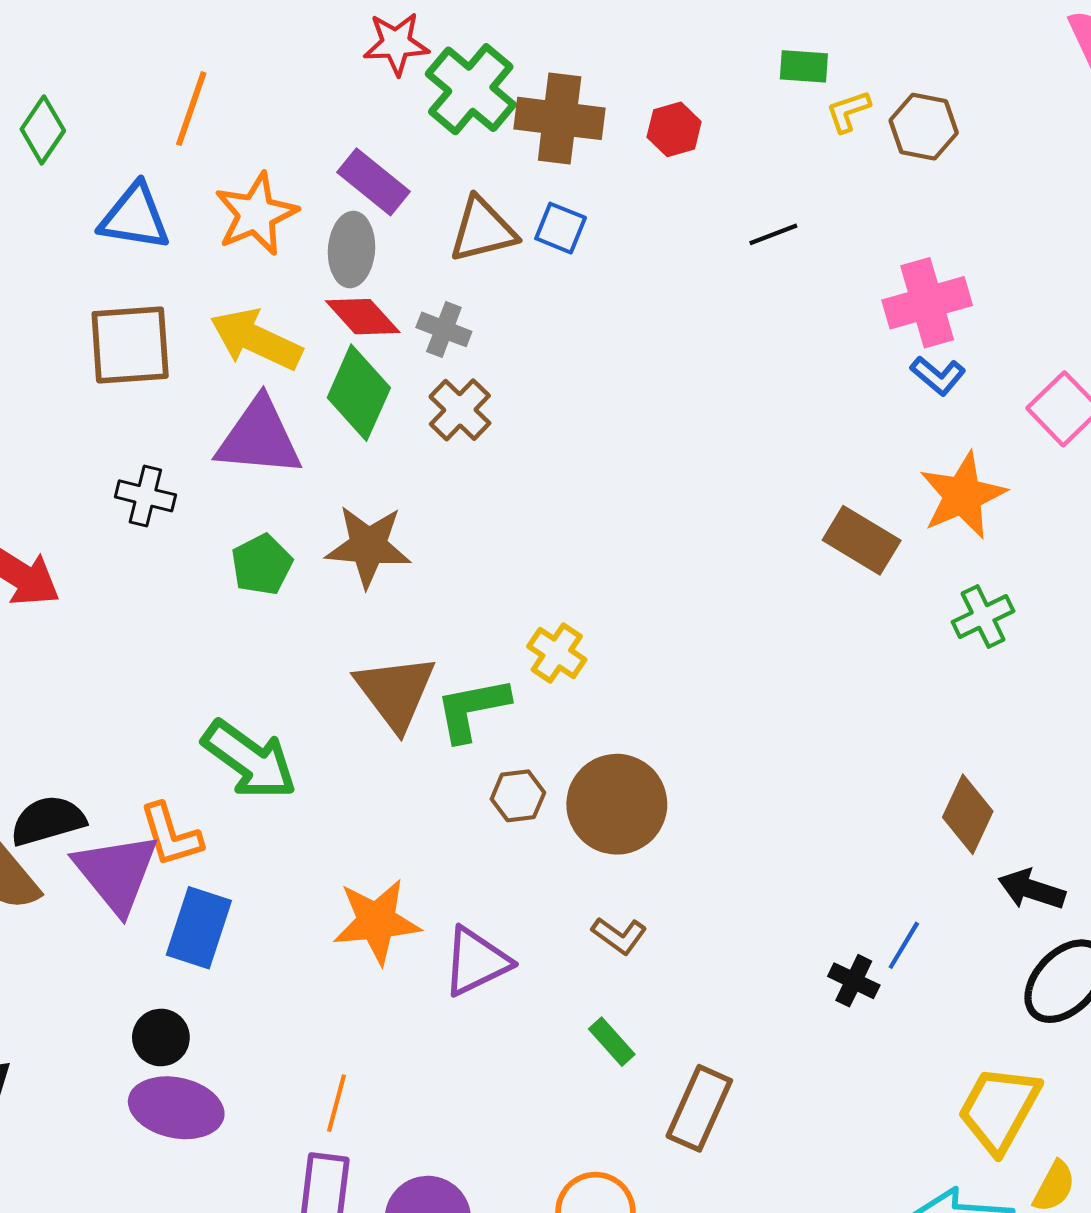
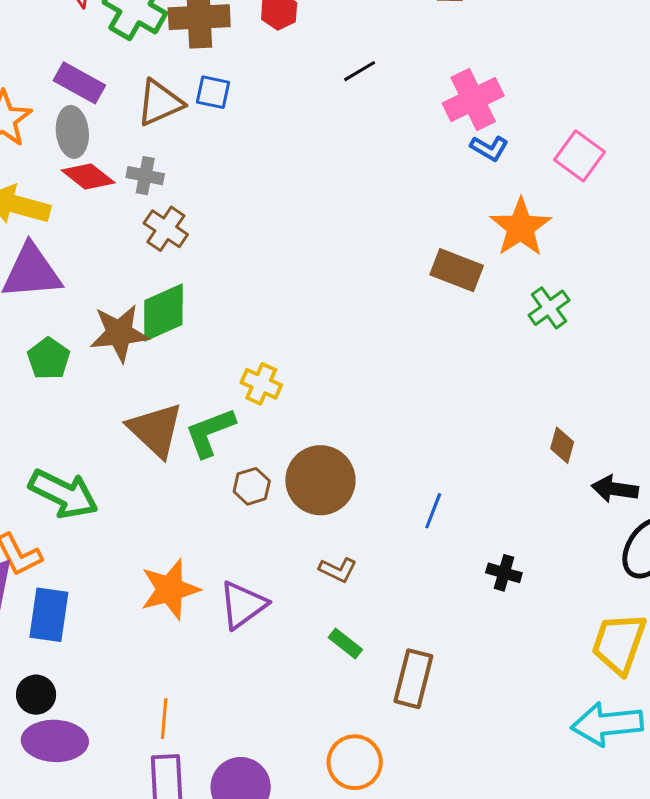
green diamond: (359, 393) -> (163, 312), moved, turned 52
brown diamond: (968, 814) -> (562, 445), size x0.7
blue line: (904, 945) -> (433, 511), moved

